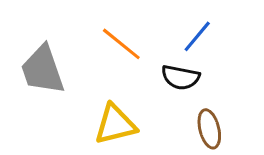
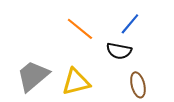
gray trapezoid: (42, 70) -> (33, 76), moved, turned 69

